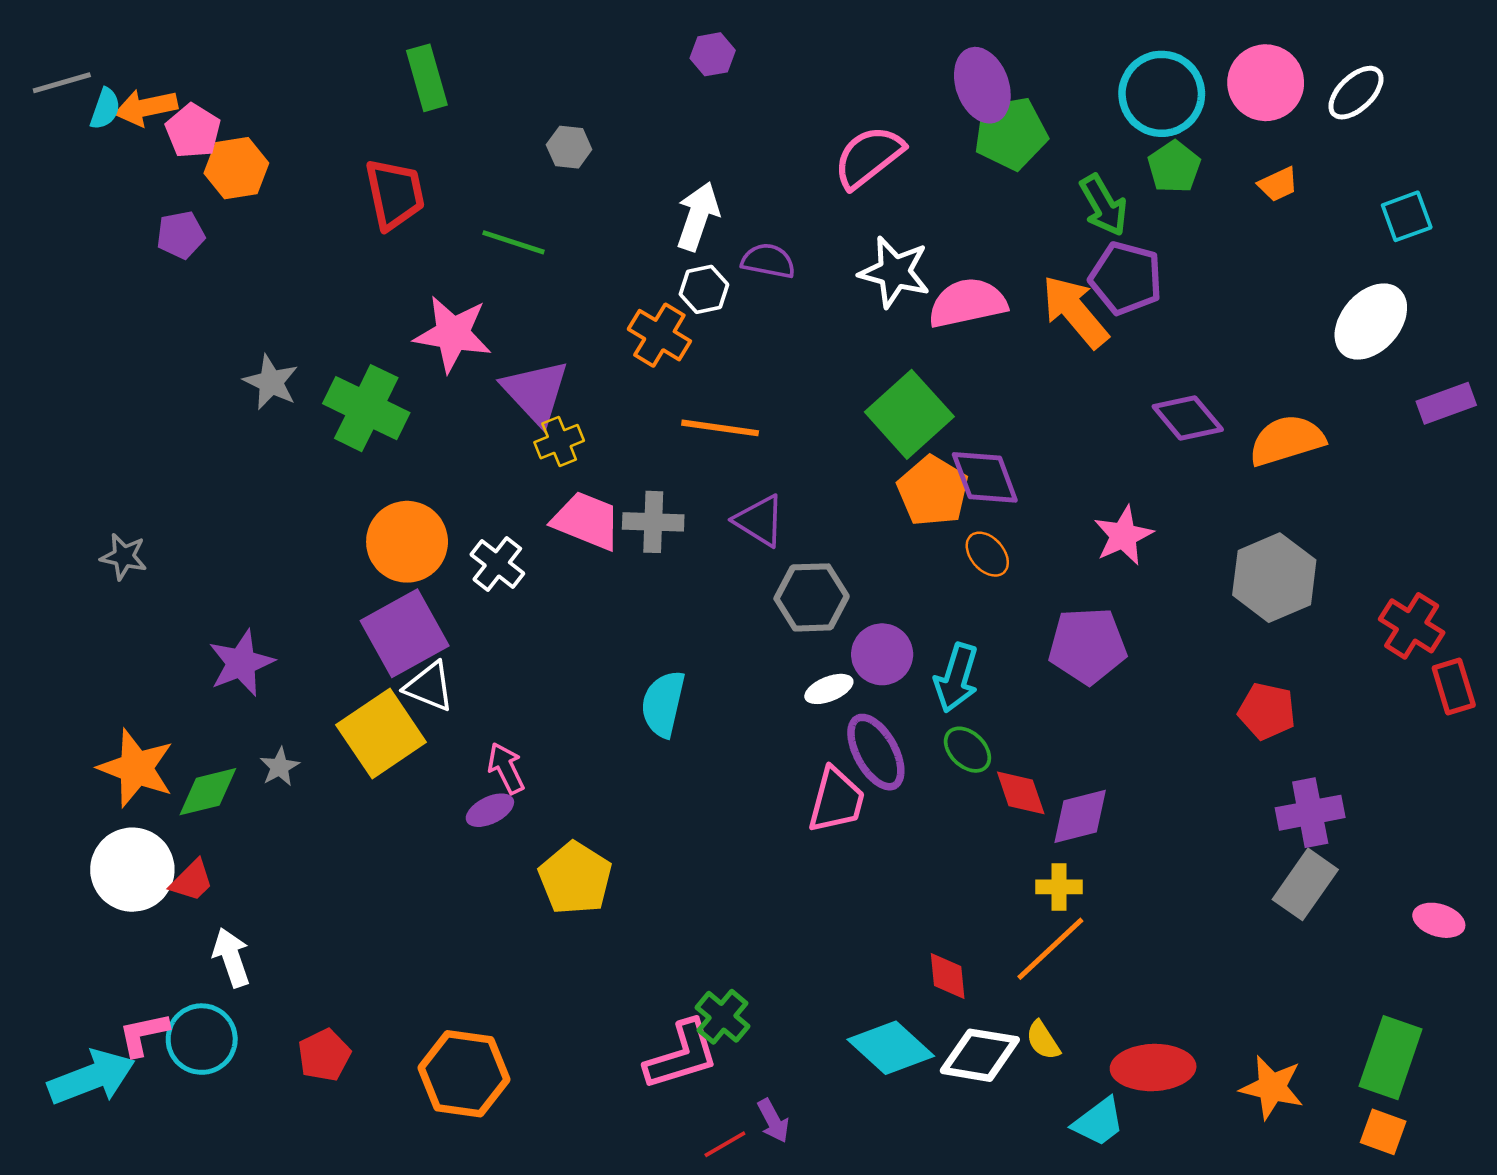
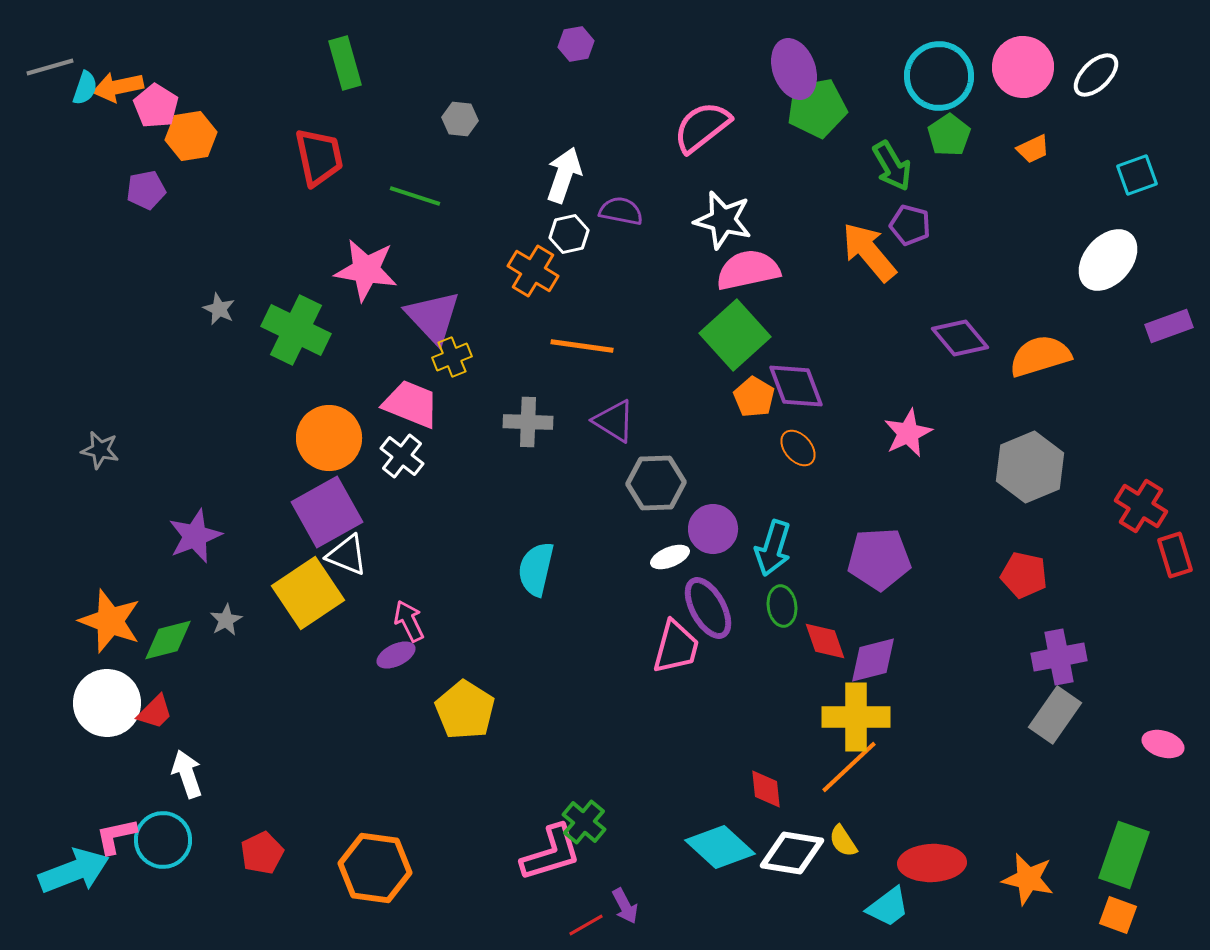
purple pentagon: (1126, 278) -> (910, 225), size x0.7
pink semicircle: (967, 303) -> (748, 270), moved
gray star: (271, 382) -> (219, 309), size x0.7
orange pentagon: (933, 491) -> (754, 397), size x0.7
pink trapezoid: (586, 521) -> (411, 404), moved
purple pentagon: (1087, 646) -> (879, 559), moved
green ellipse: (967, 750) -> (782, 606), turned 39
yellow cross: (1059, 887) -> (856, 717), size x1.8

